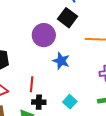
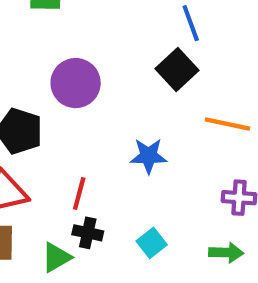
purple circle: (44, 35) -> (76, 83), moved
blue star: (61, 61) -> (149, 156), turned -30

